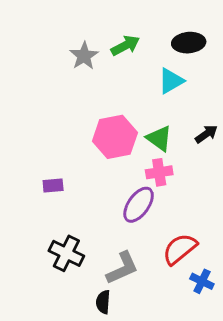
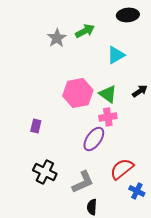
black ellipse: (189, 43) -> (128, 15), moved
purple rectangle: (53, 186) -> (36, 126), turned -72
black semicircle: (103, 302) -> (92, 207), moved

